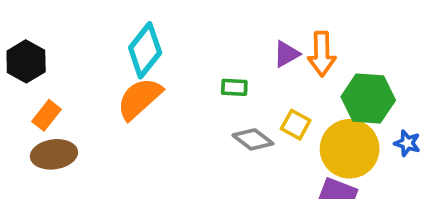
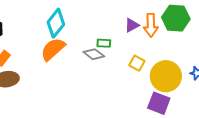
green hexagon: (368, 99) -> (176, 18), moved
gray diamond: (253, 139) -> (94, 54), moved

